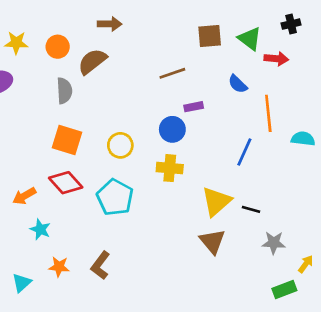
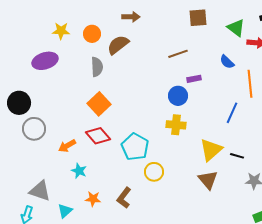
brown square: (210, 36) -> (198, 18), moved
orange square: (67, 140) -> (99, 104), turned 30
yellow circle: (120, 145) -> (154, 172), moved

